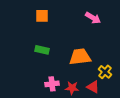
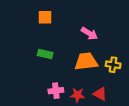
pink arrow: (93, 18) -> (89, 33), moved
yellow cross: (105, 72) -> (113, 65), moved, turned -32

